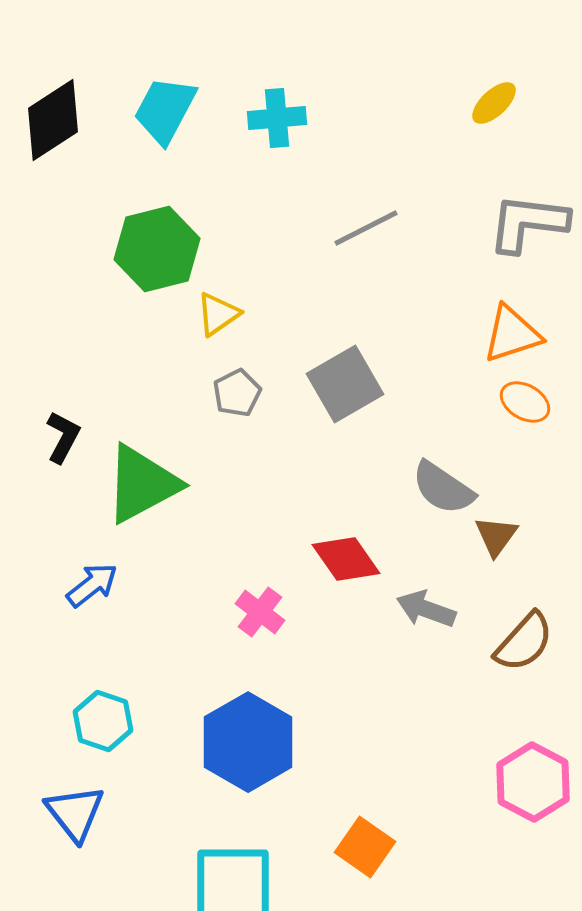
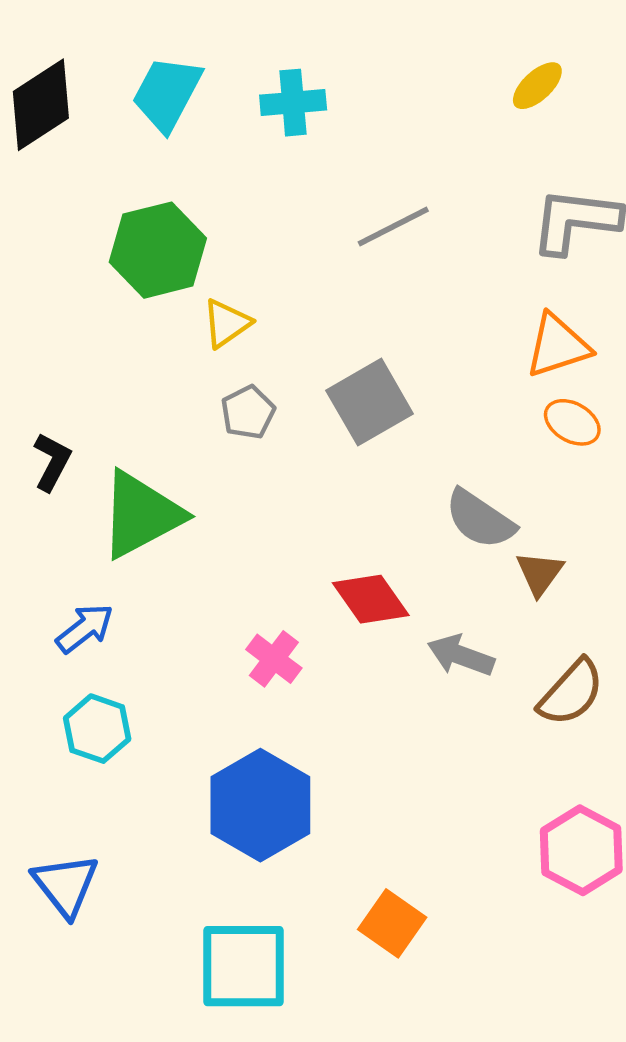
cyan hexagon: (103, 721) -> (97, 729), moved

